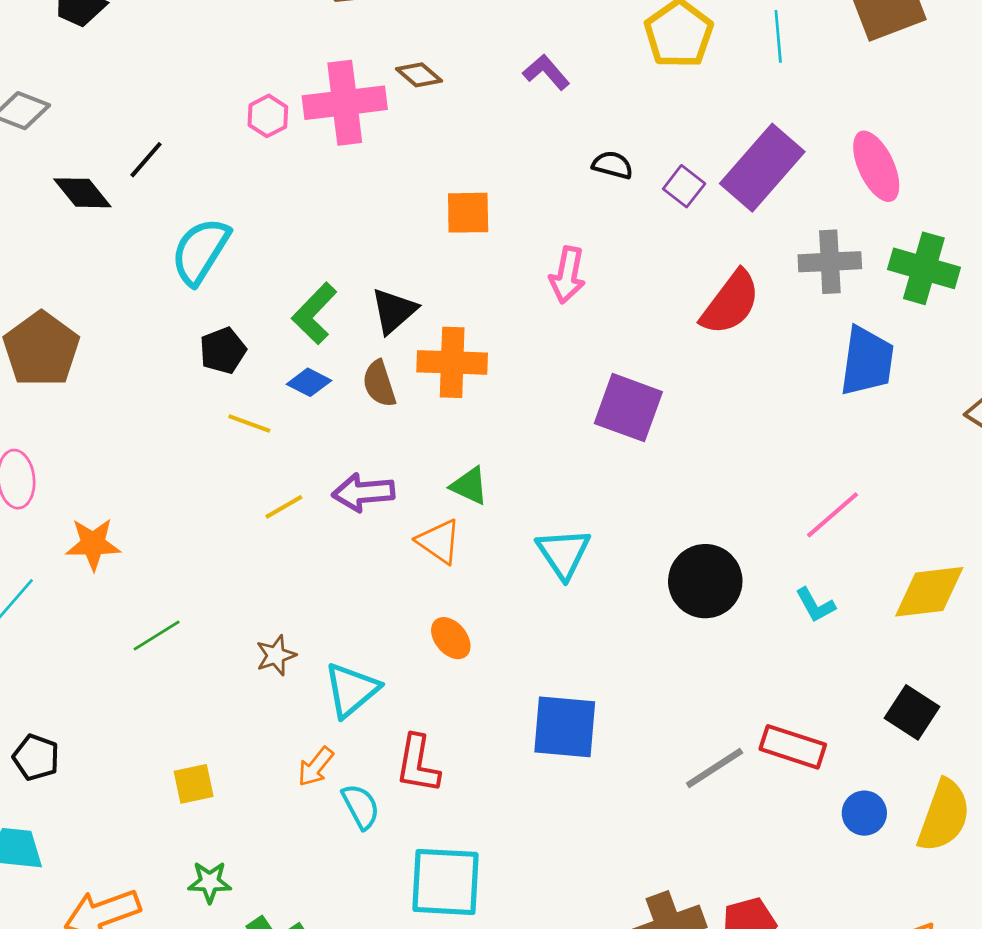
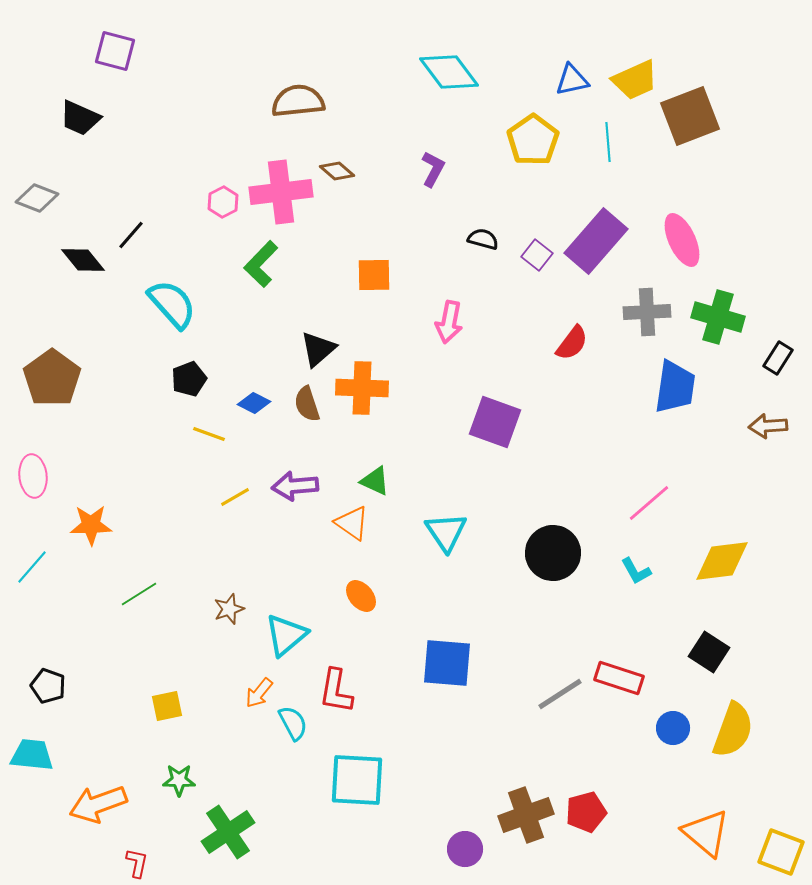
purple L-shape: (546, 72) -> (433, 169), turned 69
cyan semicircle: (200, 251) -> (172, 304), turned 106
red semicircle: (730, 303) -> (572, 343), size x0.7
green L-shape: (314, 313) -> (261, 264), moved

